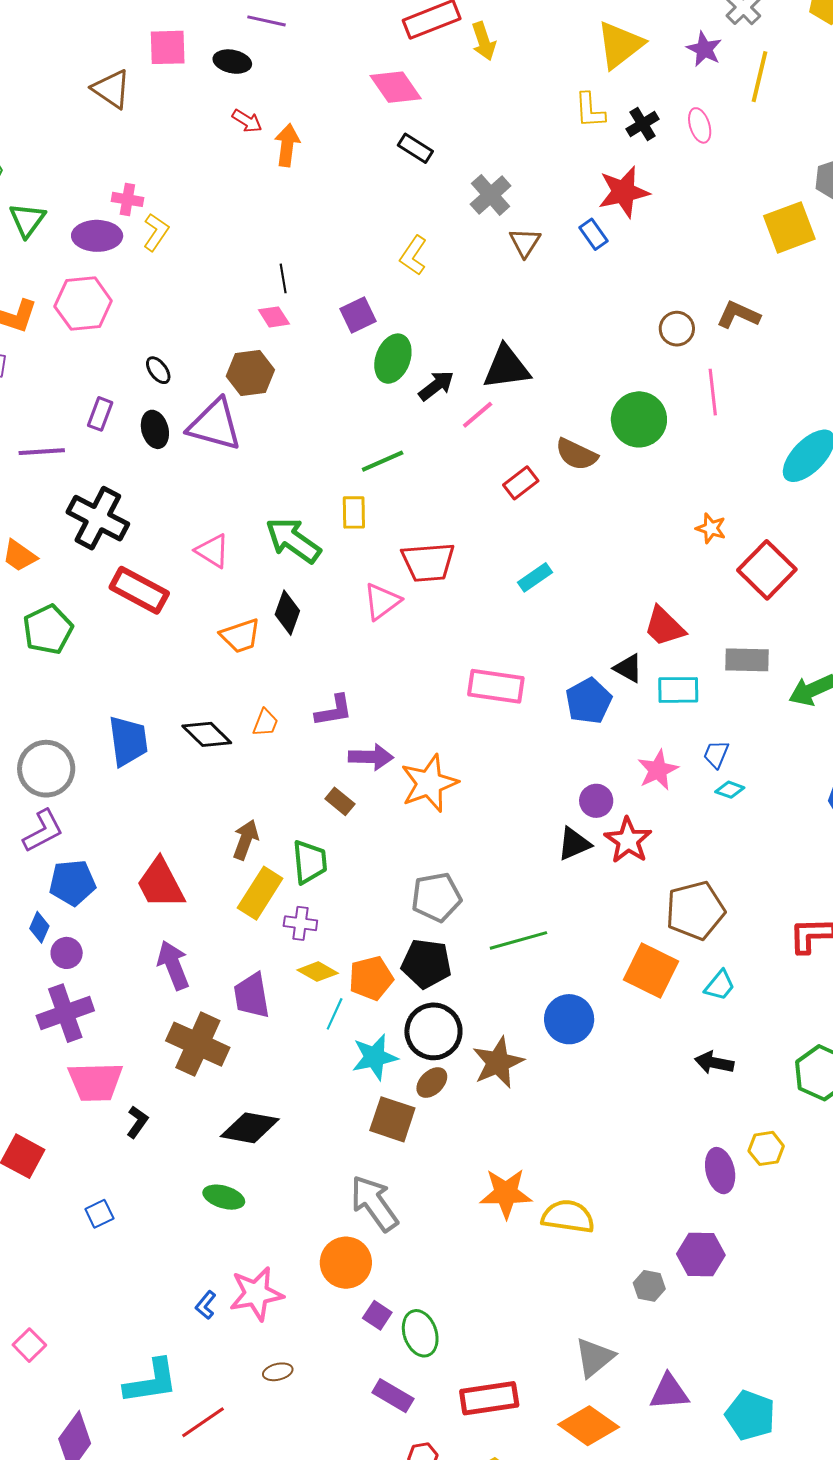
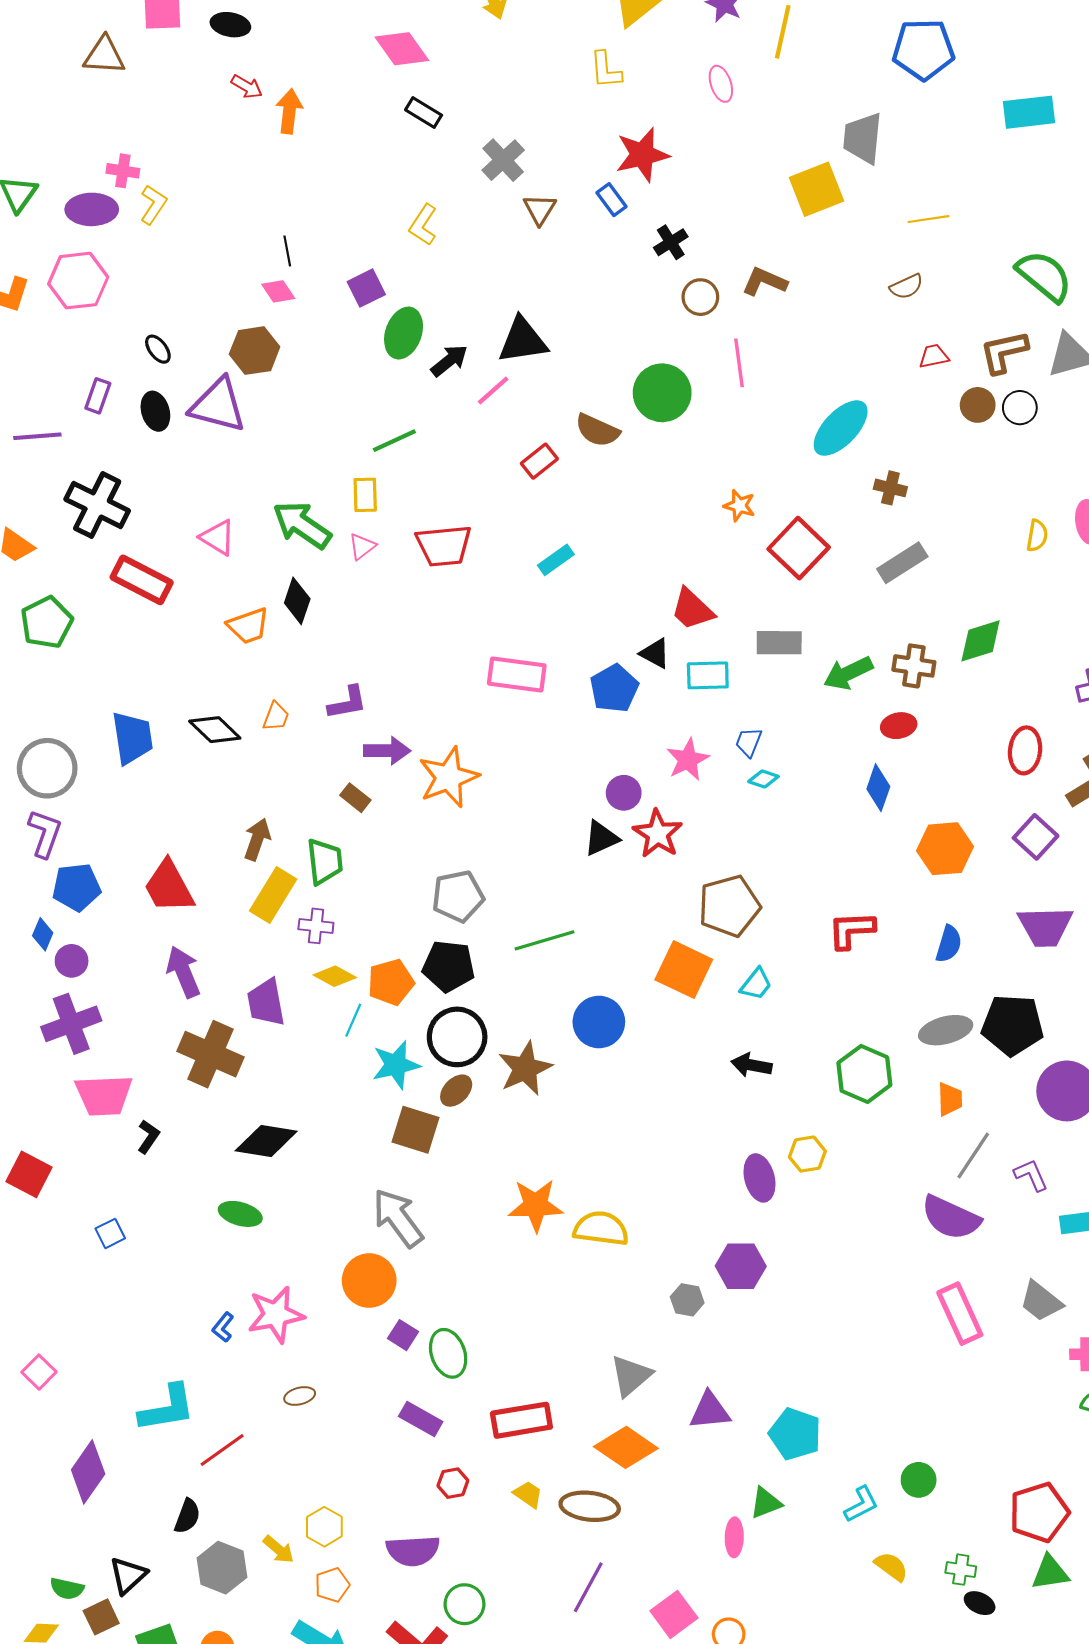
brown triangle: (111, 89) -> (104, 55), turned -30
black cross: (643, 124) -> (671, 242), moved
pink triangle: (382, 601) -> (362, 546), moved, size x0.7
purple L-shape: (43, 831) -> (45, 833), turned -42

